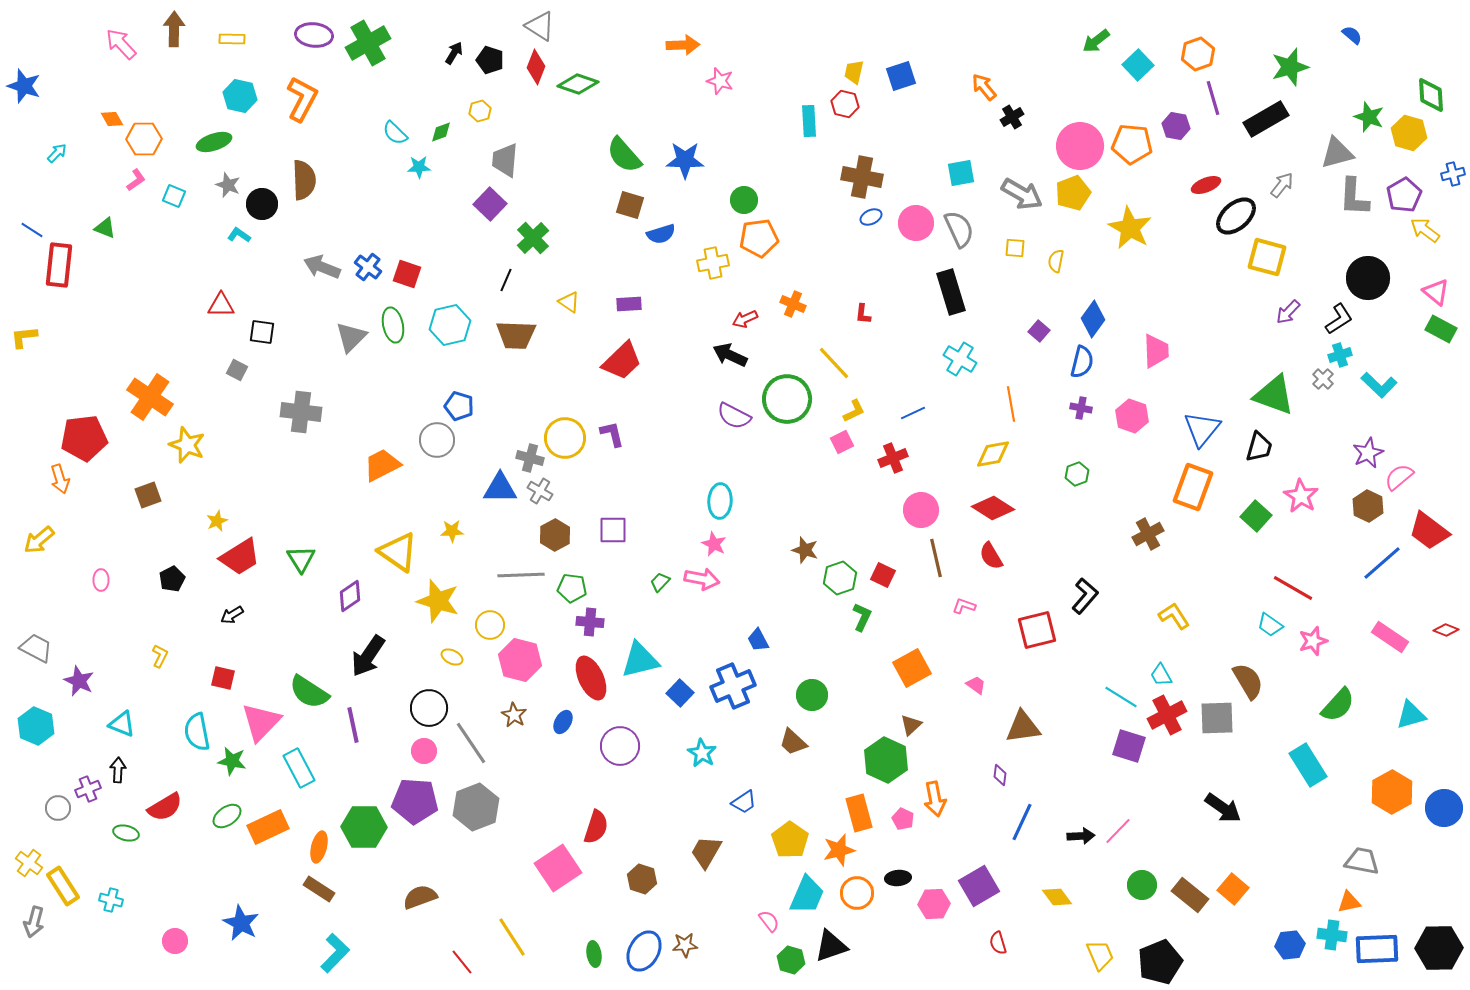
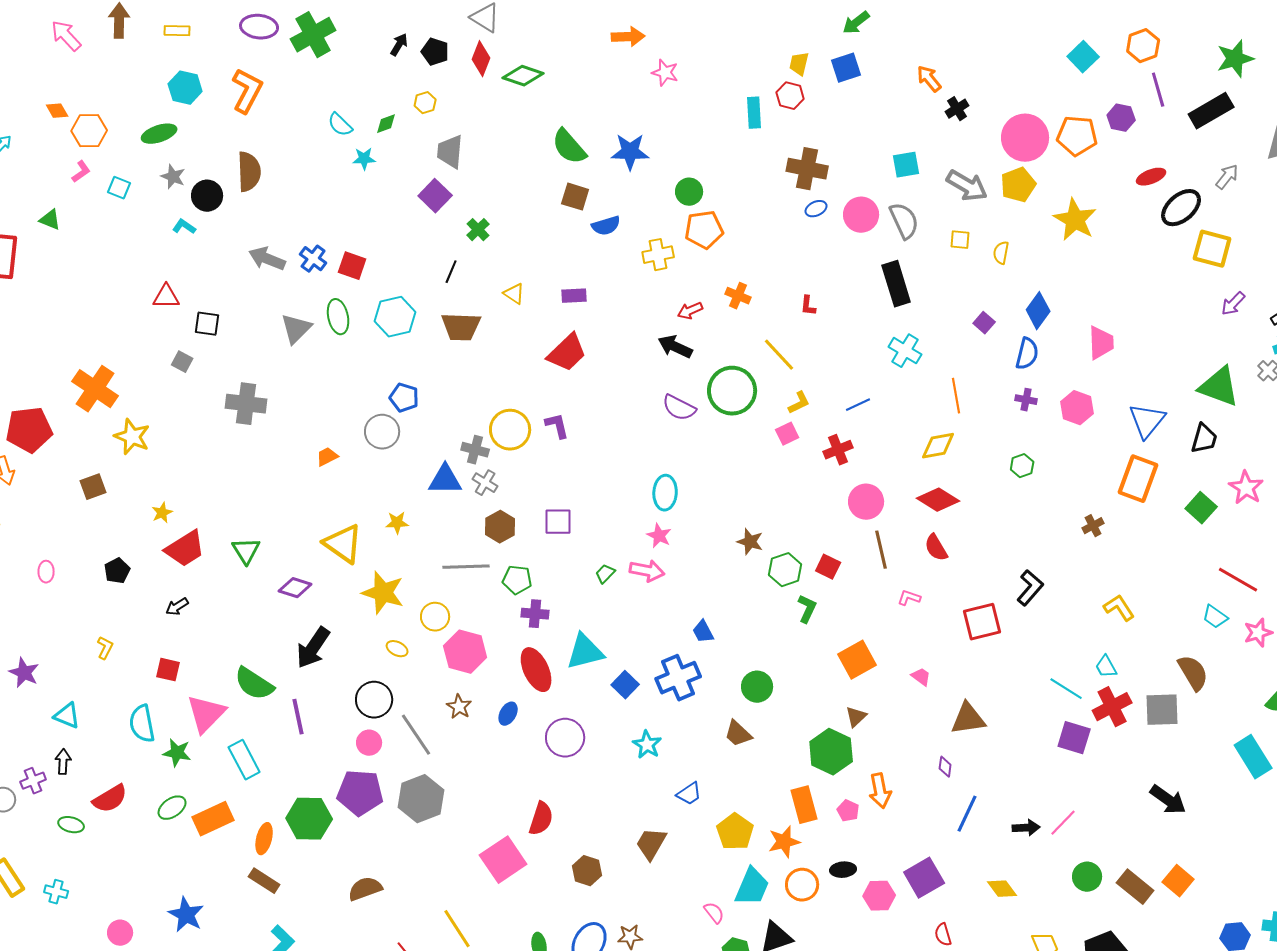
green arrow: (1096, 41) -> (856, 23), moved
green cross: (533, 238) -> (478, 230), size x0.7
orange trapezoid: (382, 465) -> (327, 457), size x0.6
brown cross: (1148, 534) -> (1093, 526), size x0.7
purple diamond: (350, 596) -> (295, 588), turned 52

